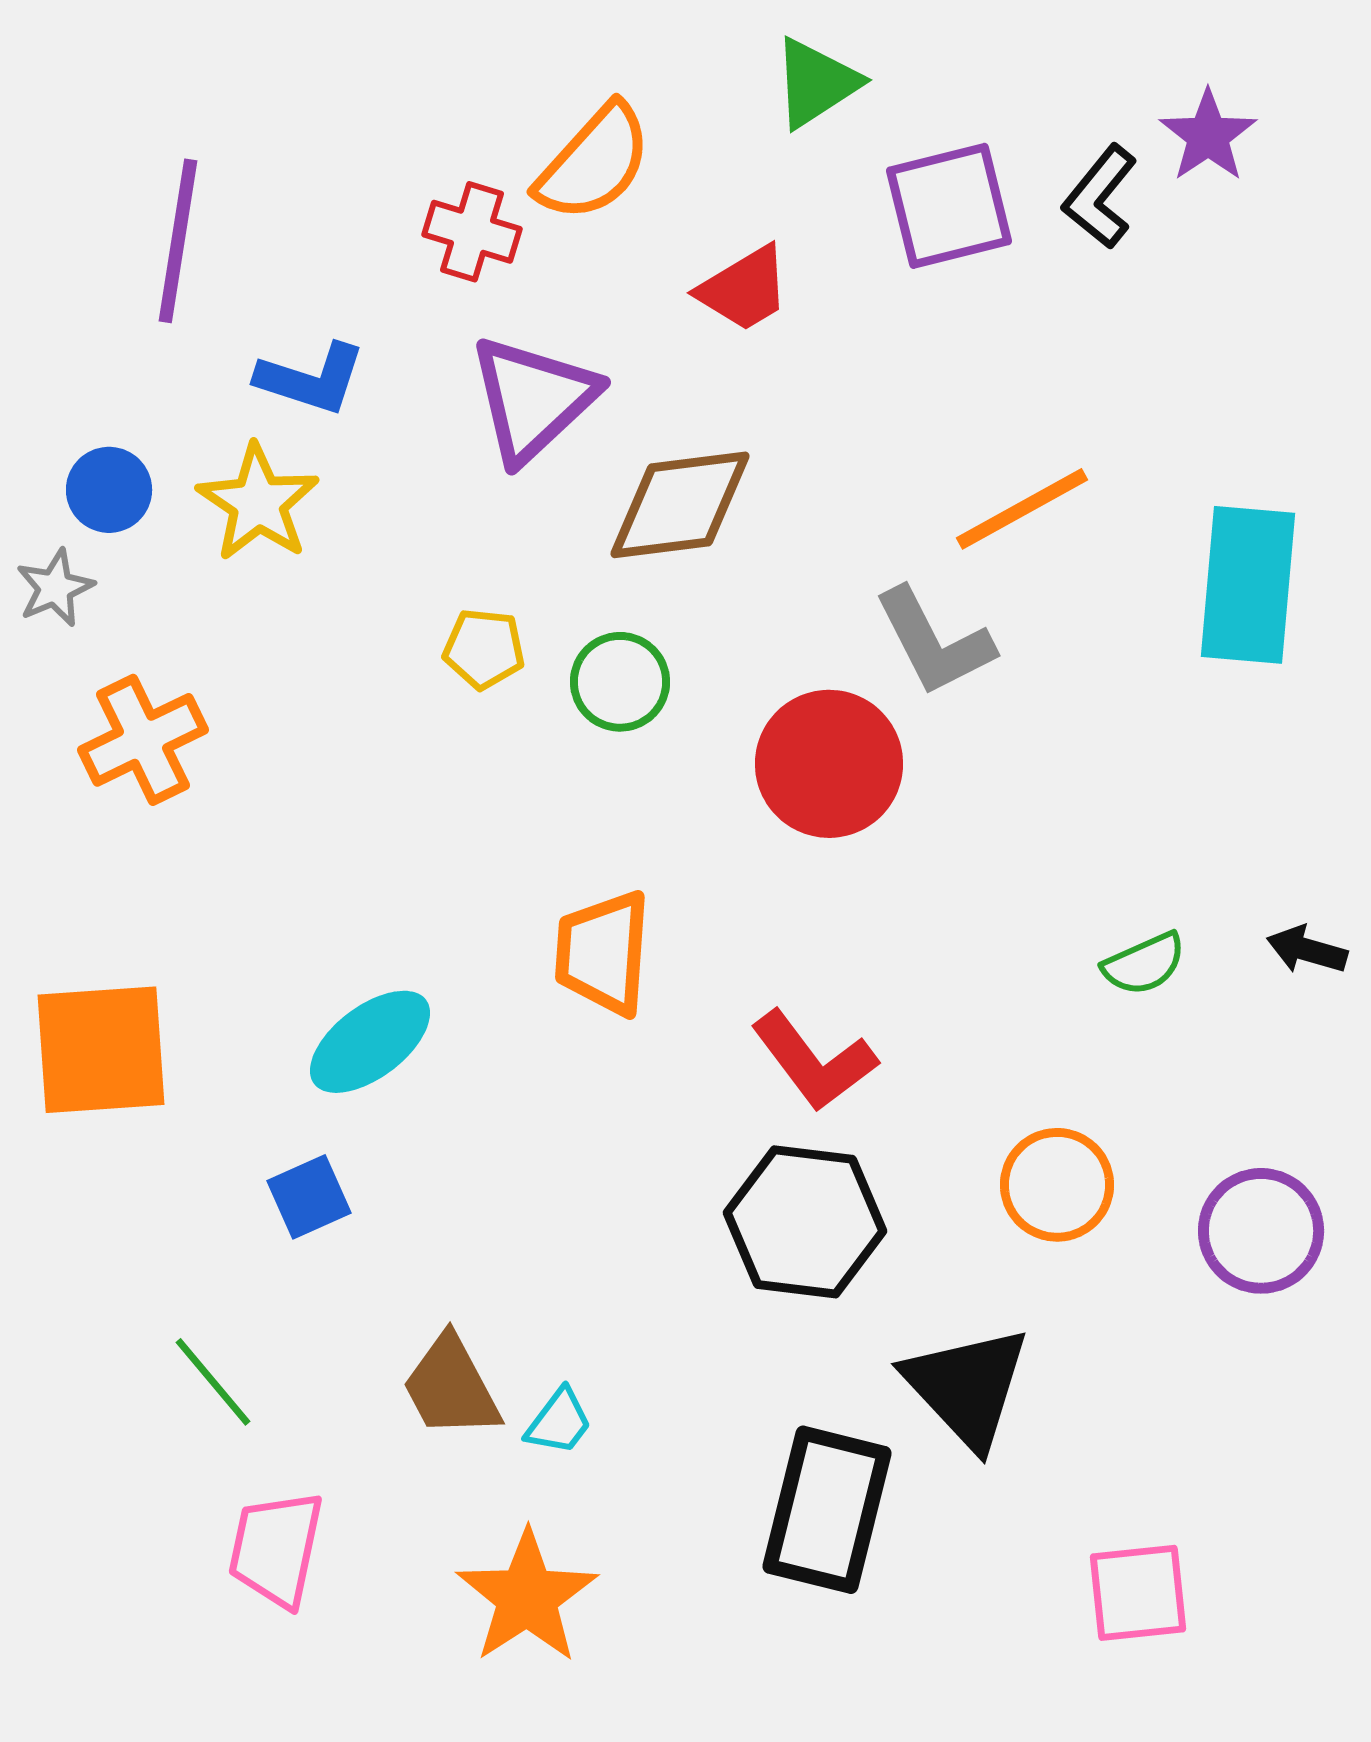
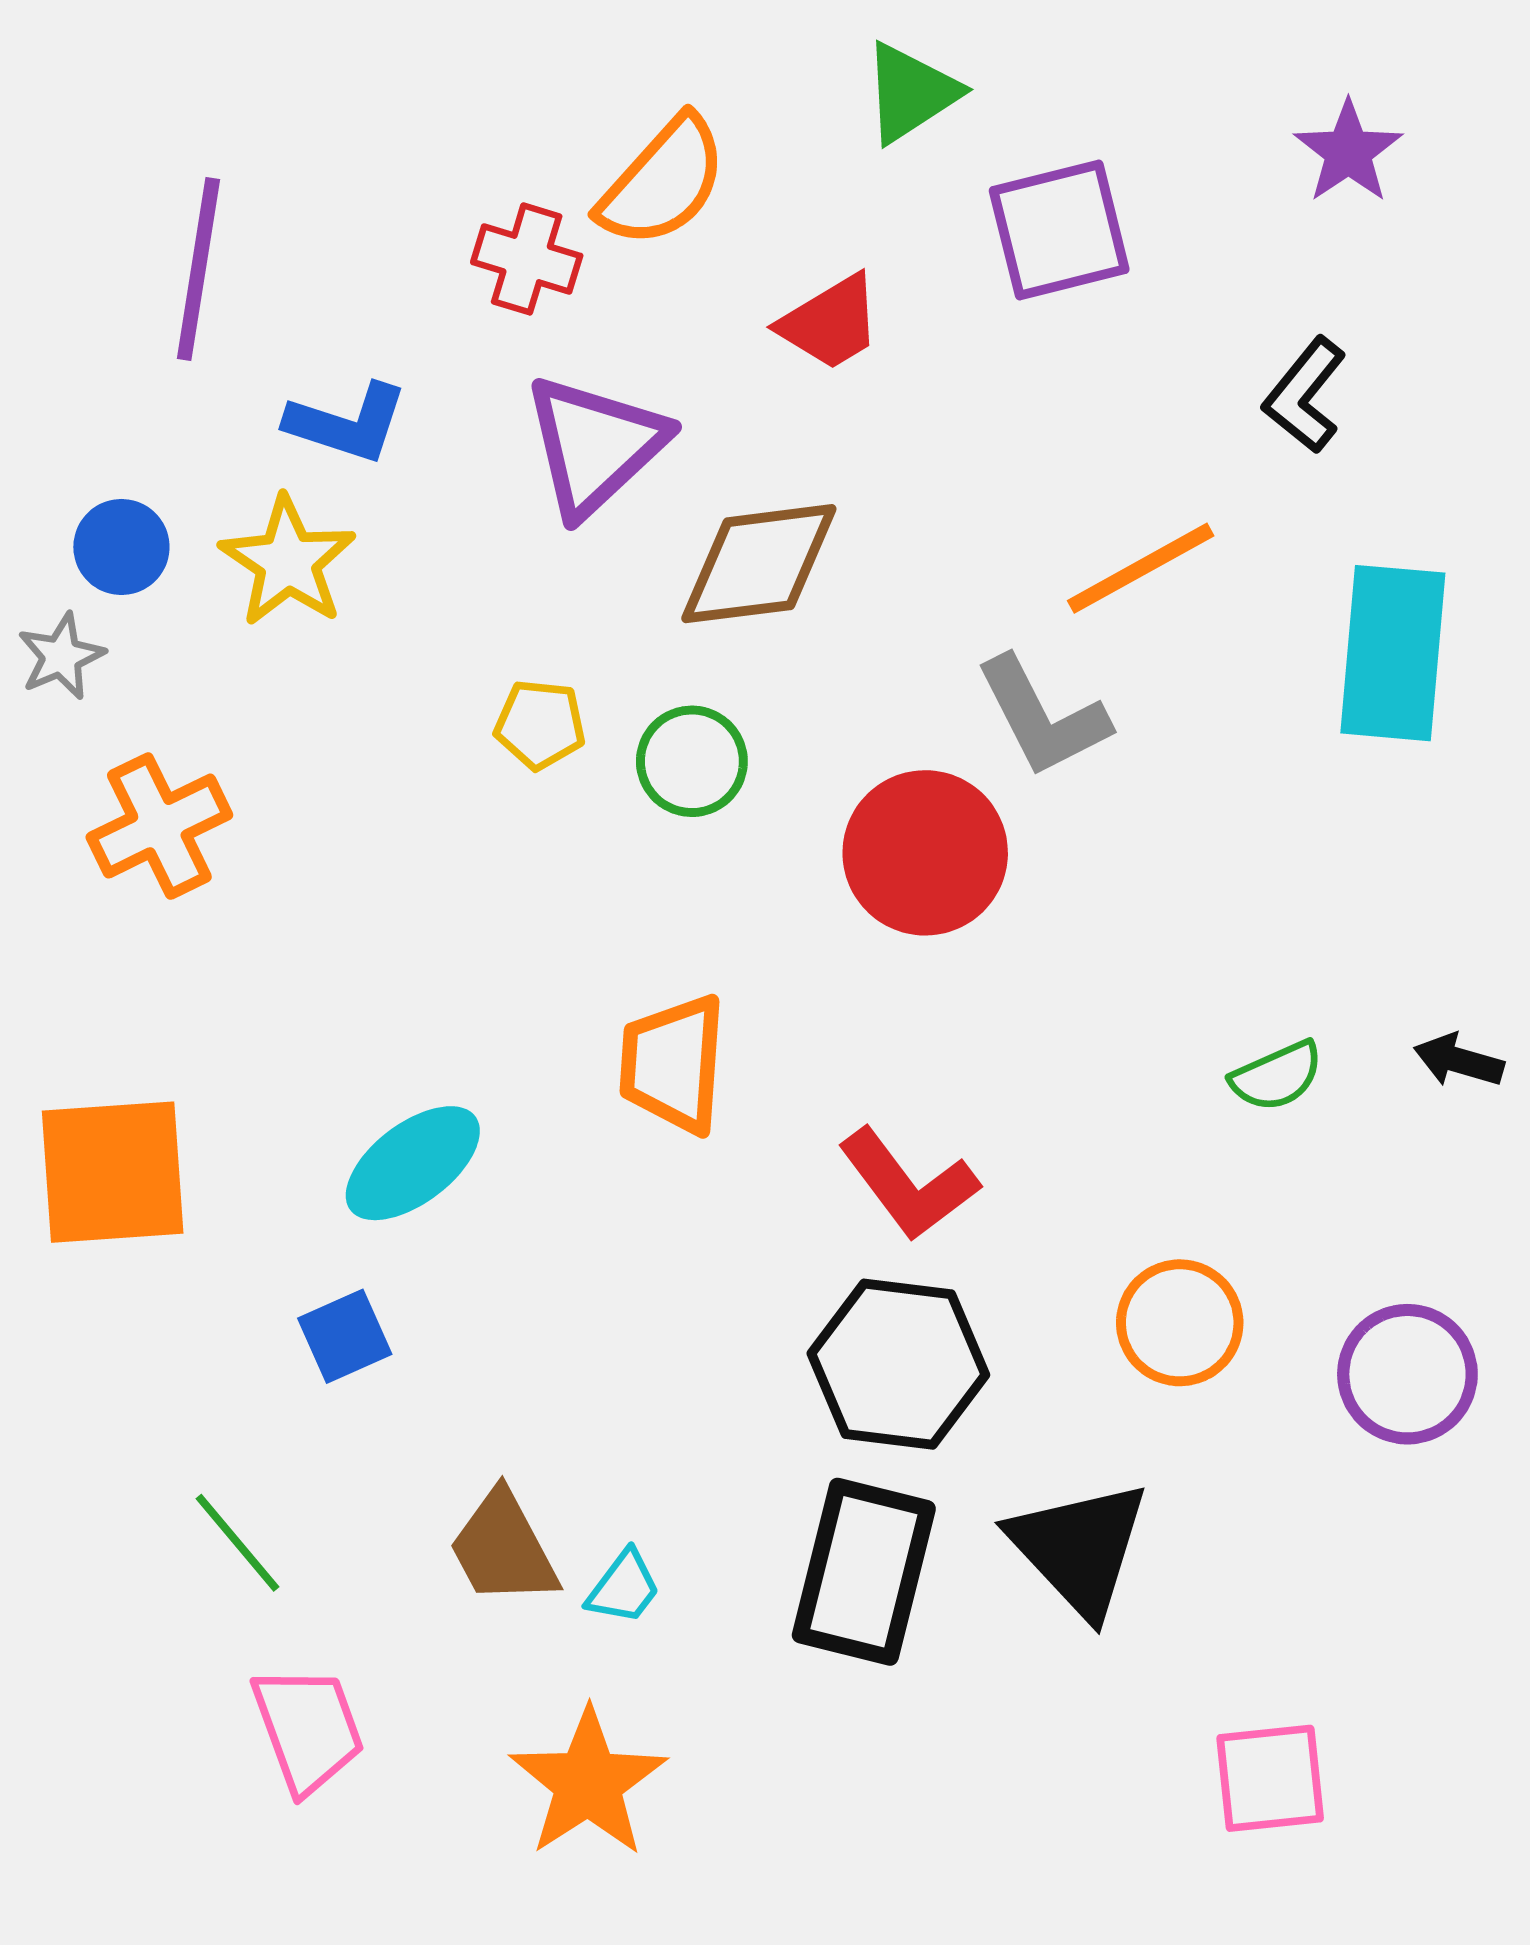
black L-shape: (1100, 197) -> (1305, 395), moved
black rectangle: (827, 1510) -> (864, 1572), moved
pink trapezoid: (276, 1549) -> (308, 1729), turned 148

